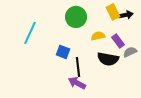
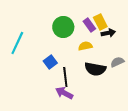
black arrow: (126, 15) -> (108, 33), moved
purple rectangle: (118, 41) -> (89, 25), moved
blue square: (63, 52) -> (50, 62), turned 32

